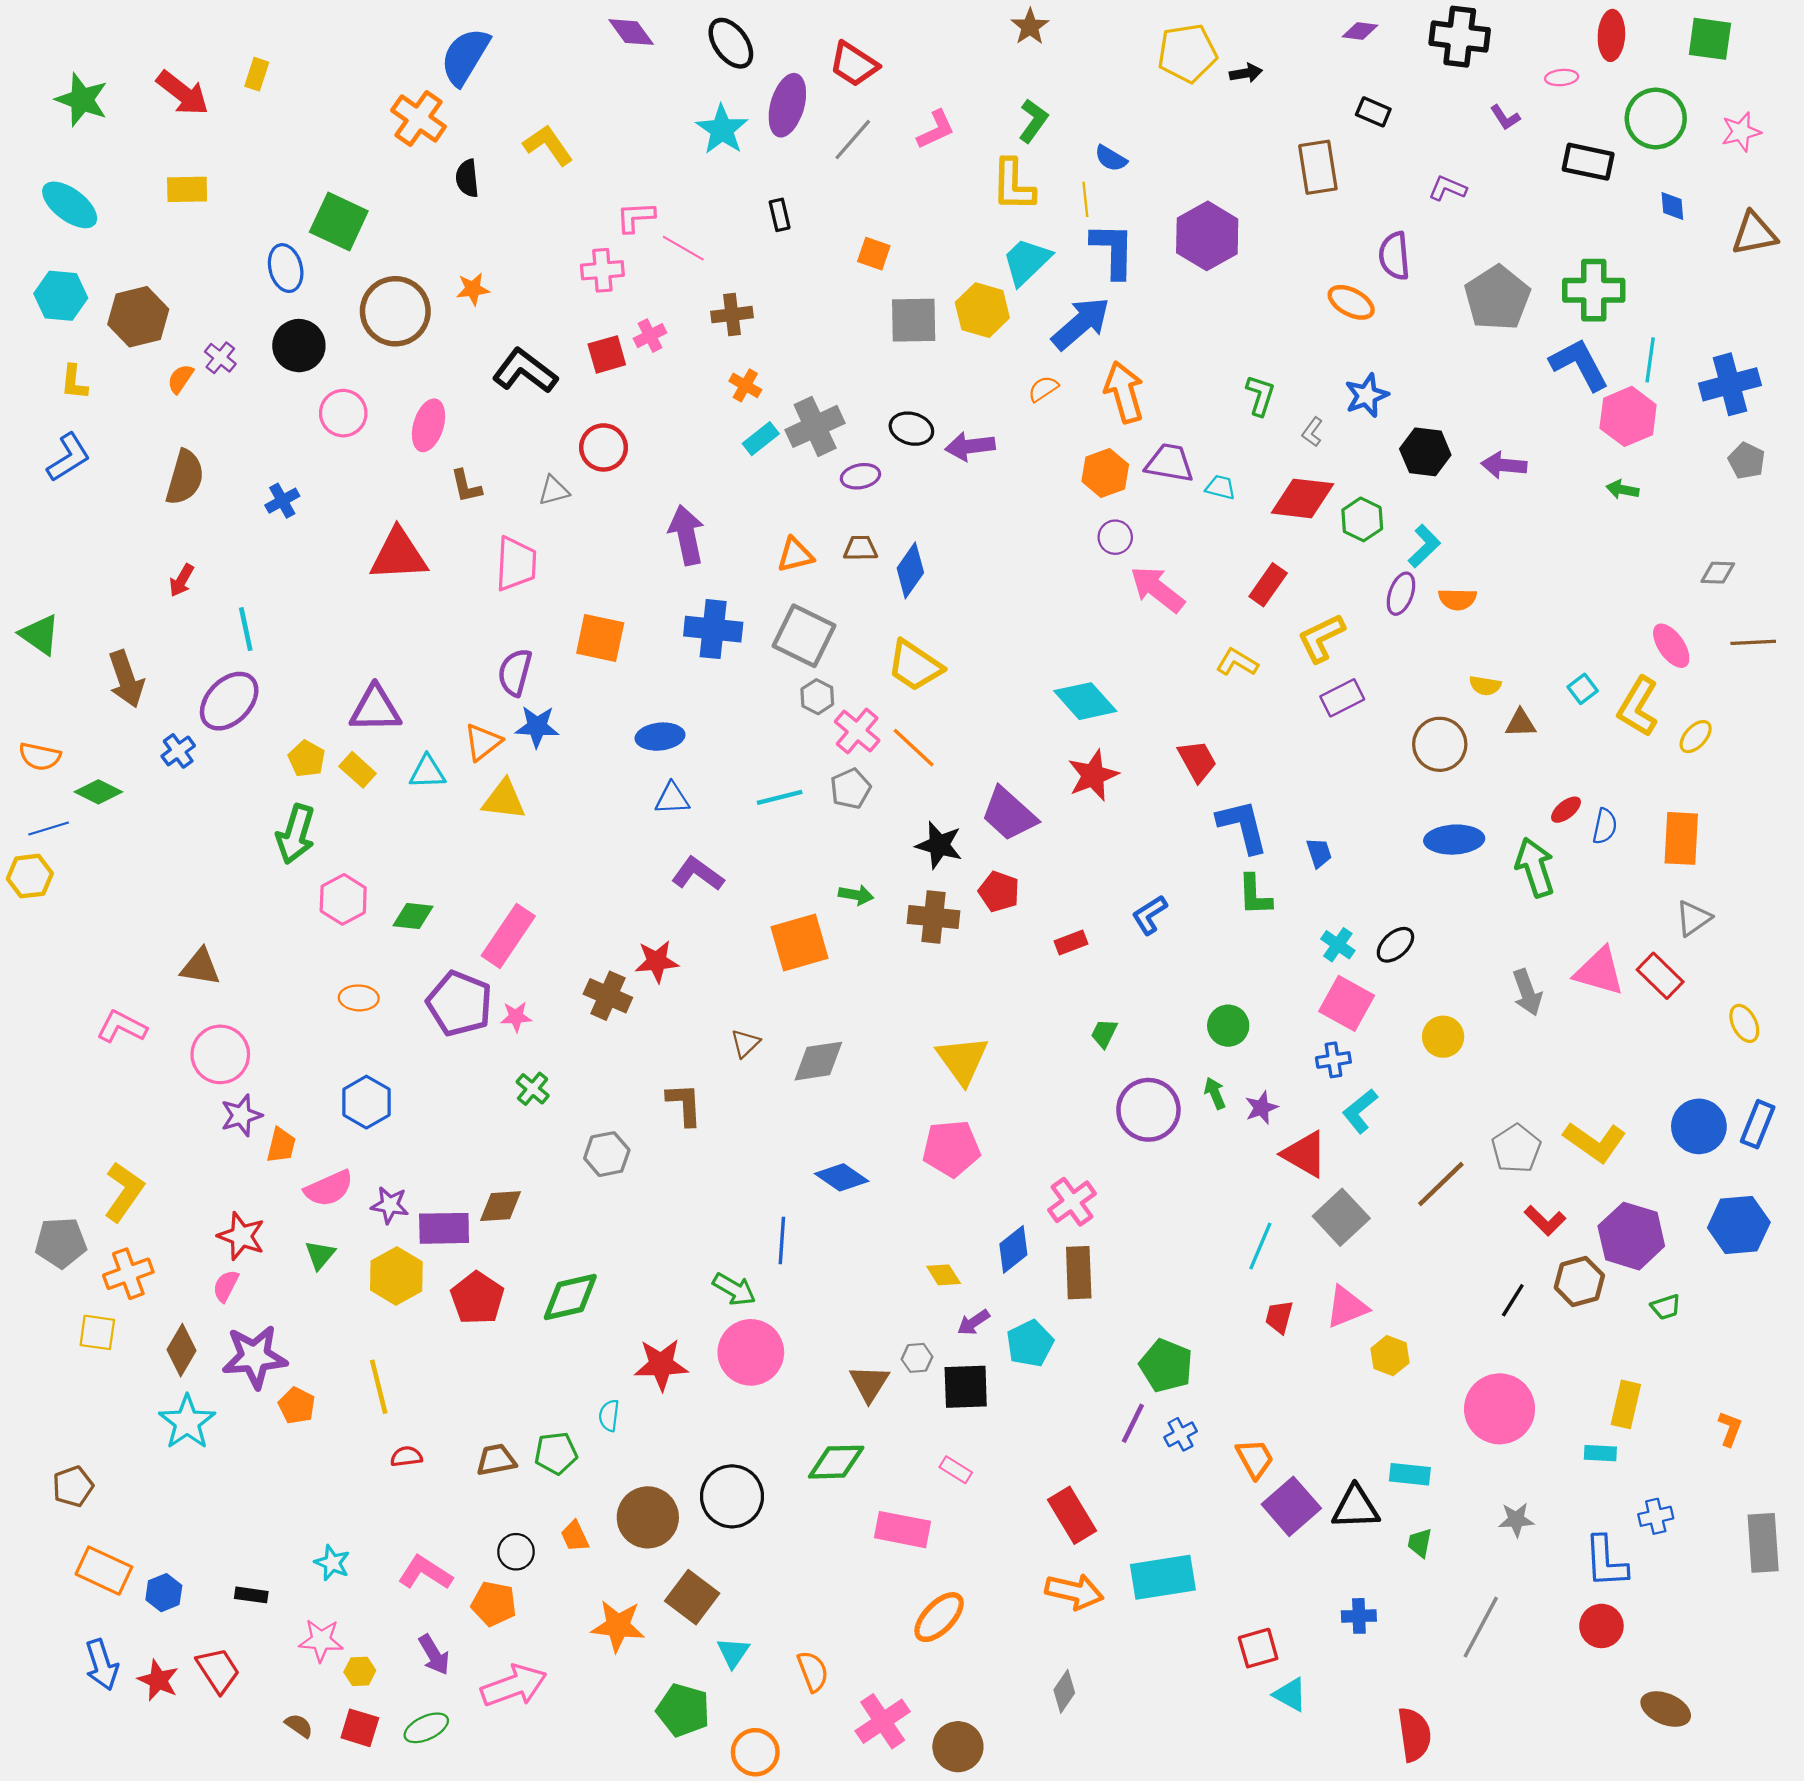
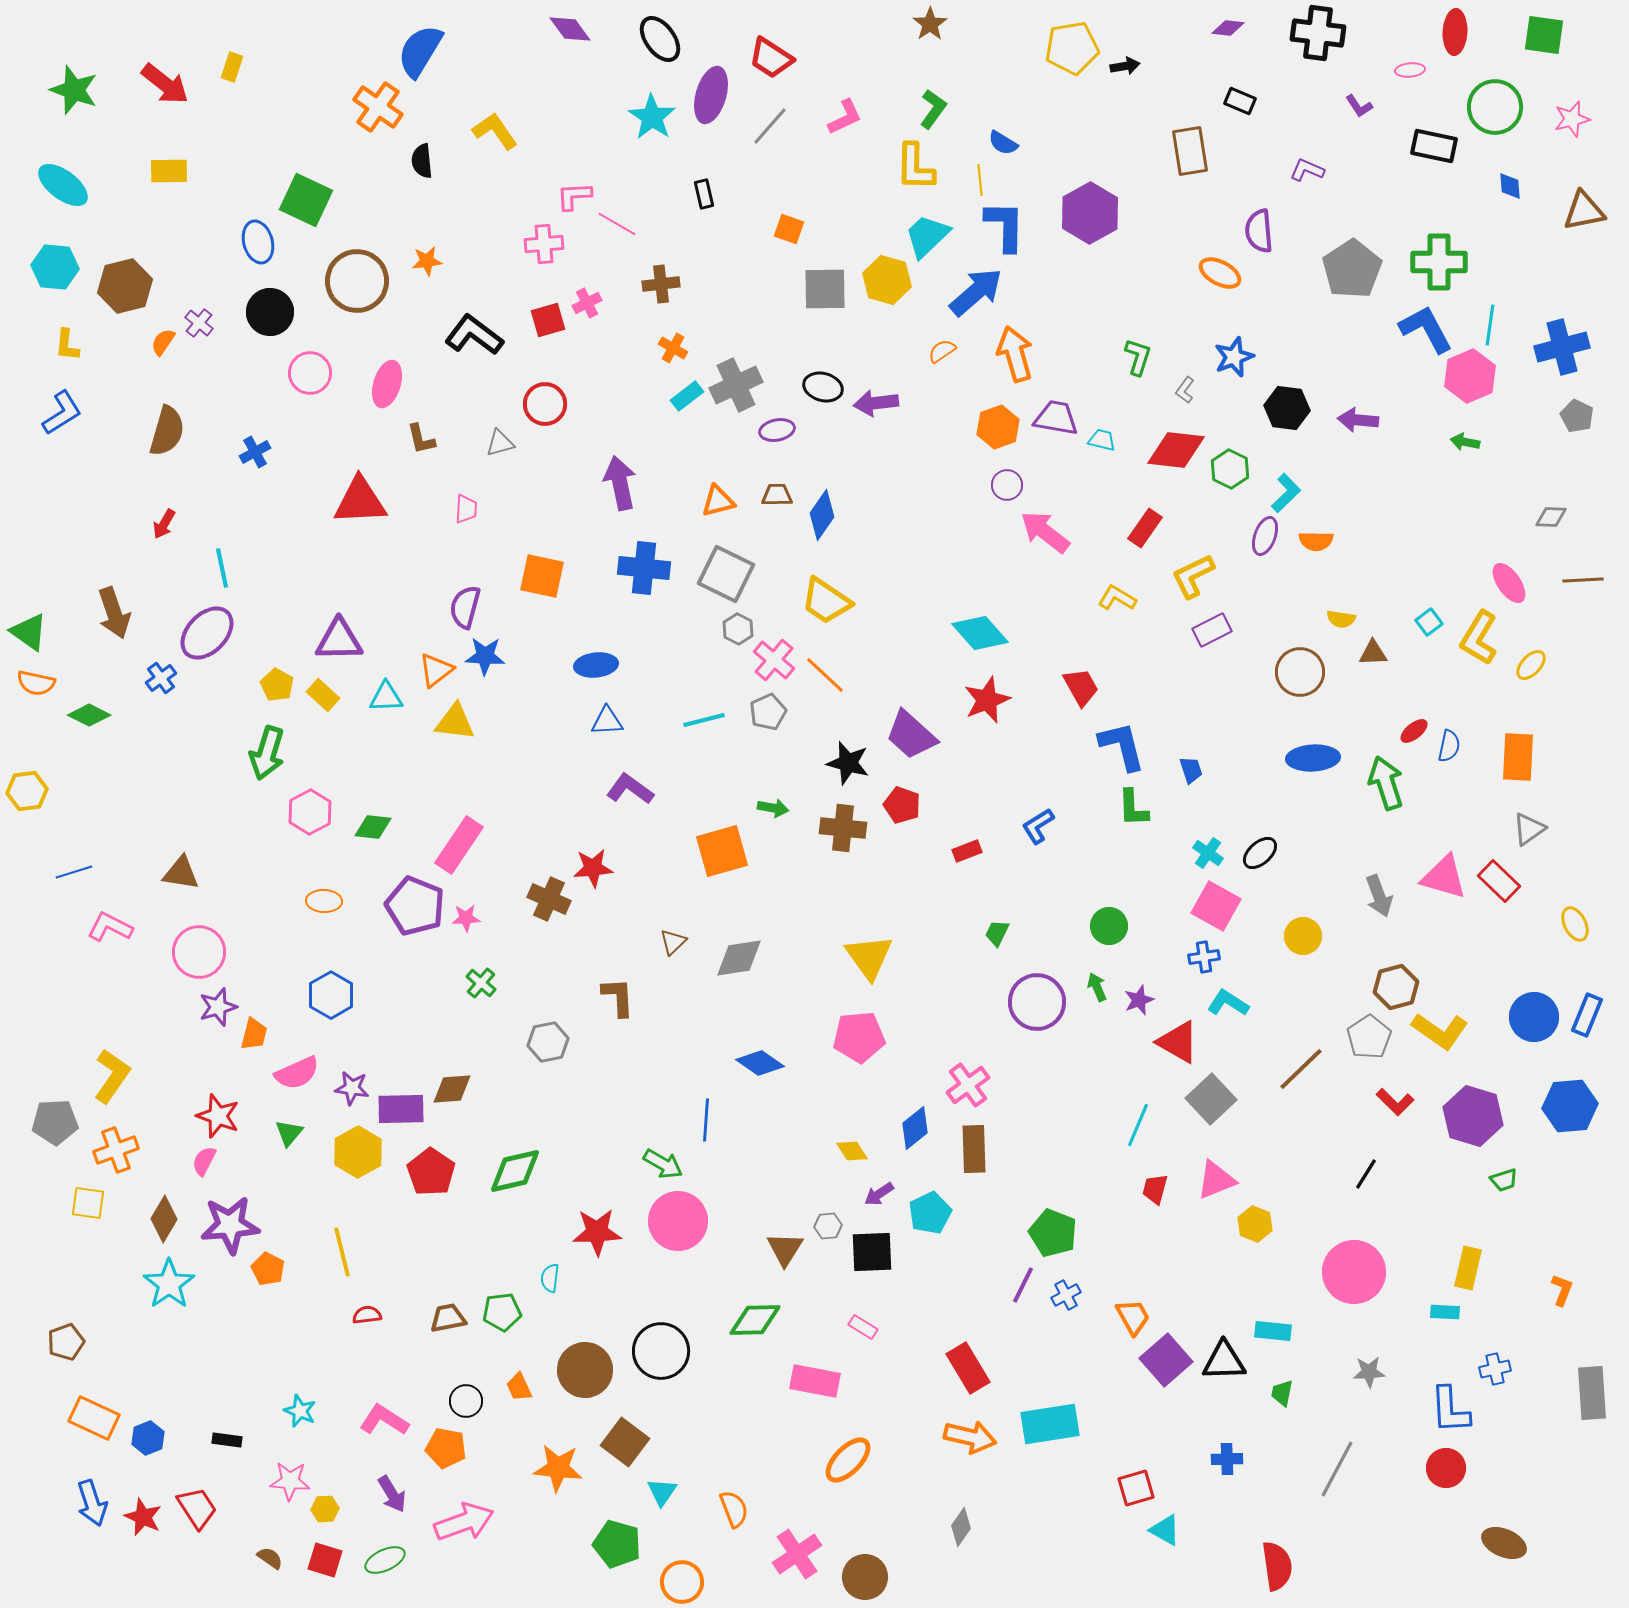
pink trapezoid: (516, 564) -> (466, 509), size x0.6
green triangle: (40, 635) -> (29, 632), moved
blue line: (49, 828) -> (74, 872), moved
cyan L-shape: (1360, 1111) -> (1228, 1003), turned 72
brown hexagon: (1579, 1281) -> (1396, 987), moved

